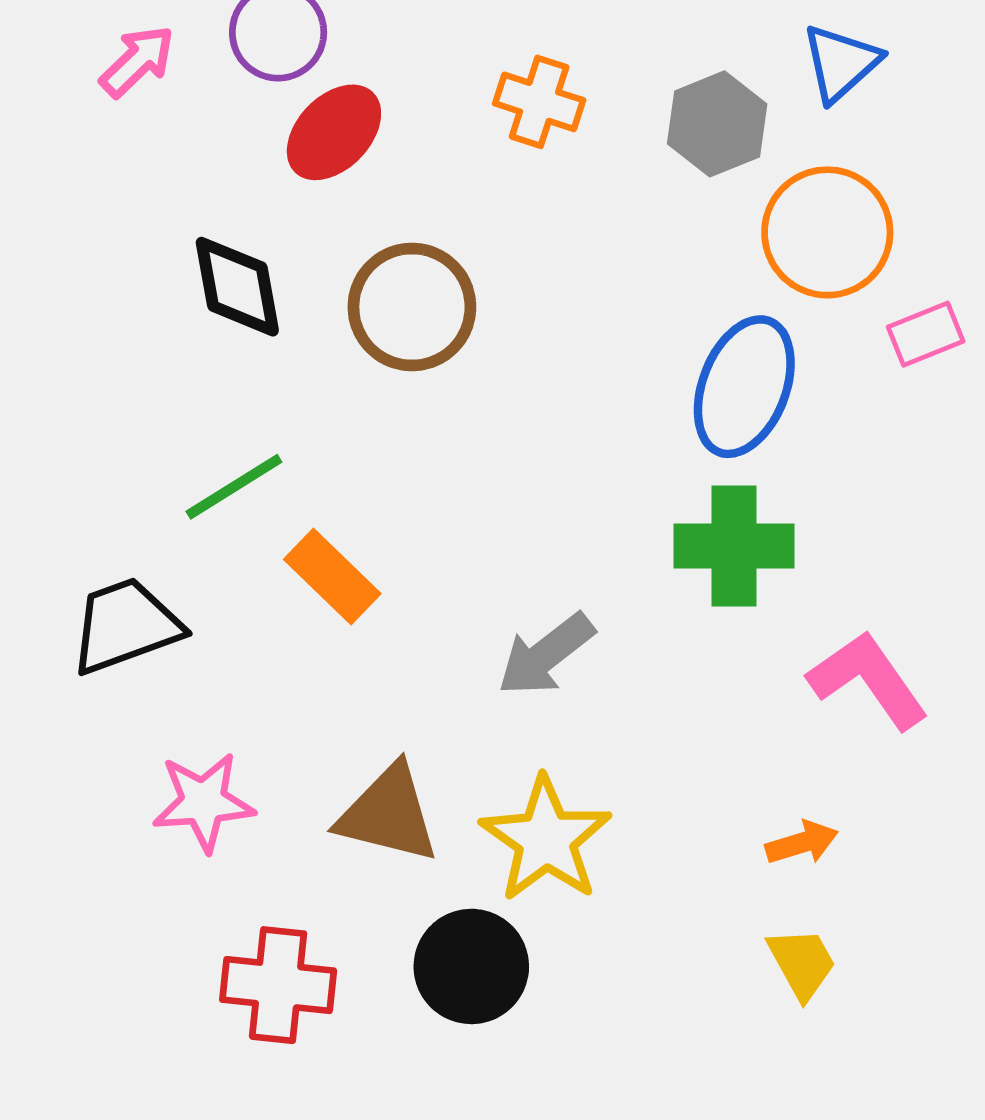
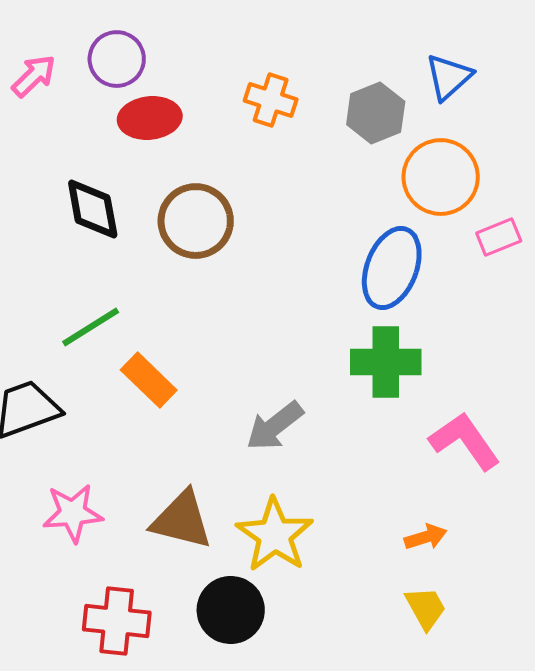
red ellipse: (334, 132) -> (150, 118), turned 40

